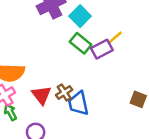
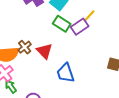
brown cross: (64, 92) -> (25, 47), moved
red triangle: (42, 95) -> (44, 51), moved

